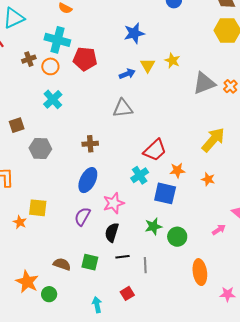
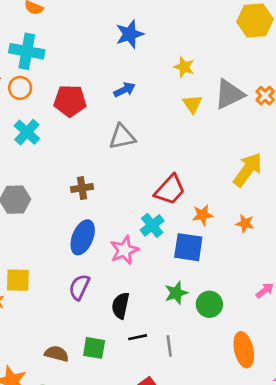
red pentagon: (85, 59) -> (70, 101), moved
yellow triangle: (148, 65) -> (192, 104), moved
pink star: (114, 203) -> (124, 250), moved

